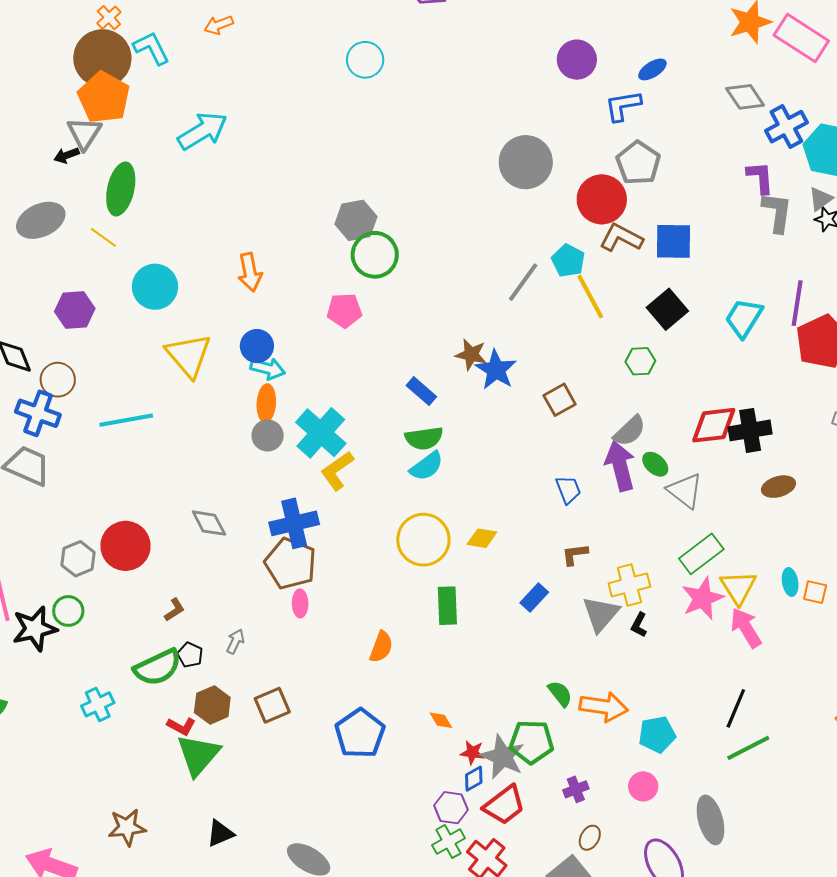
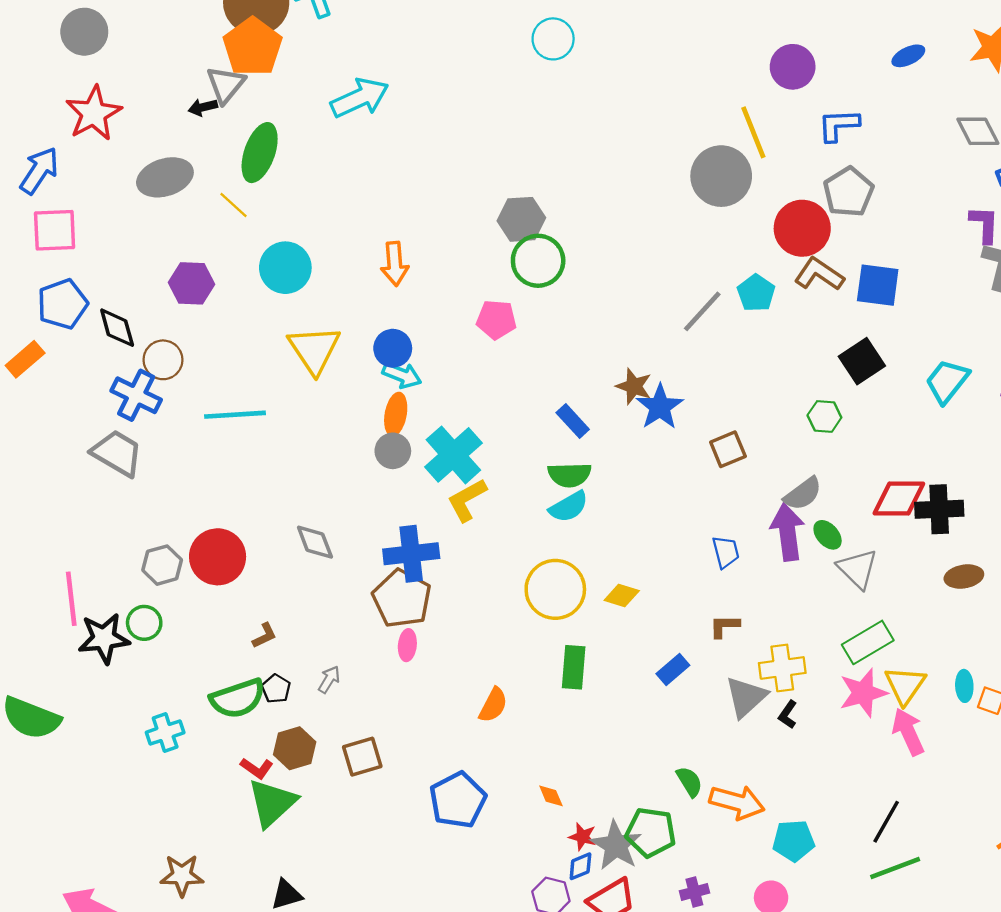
blue ellipse: (652, 69) -> (908, 56), moved
yellow line: (590, 296) -> (753, 132), moved

